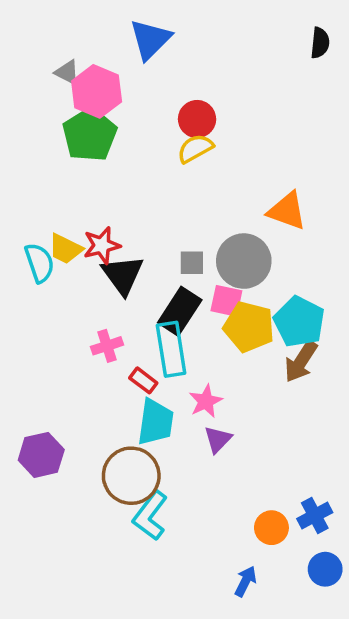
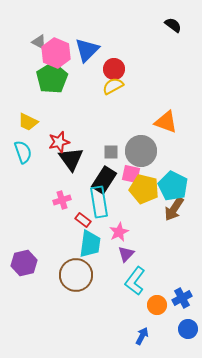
blue triangle: (150, 39) -> (87, 50), moved
black semicircle: (320, 43) -> (173, 25), moved, turned -60
yellow trapezoid: (65, 249) -> (28, 122), moved
cyan L-shape: (150, 516) -> (135, 281), moved

